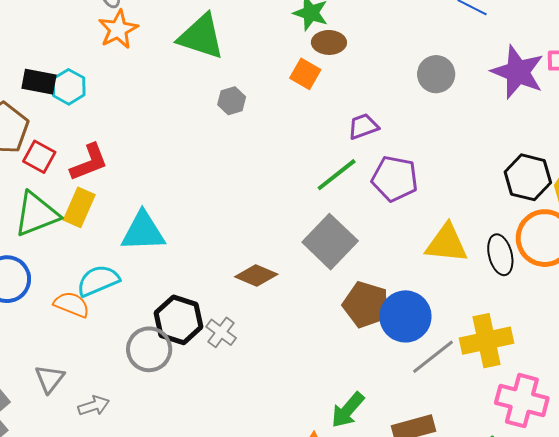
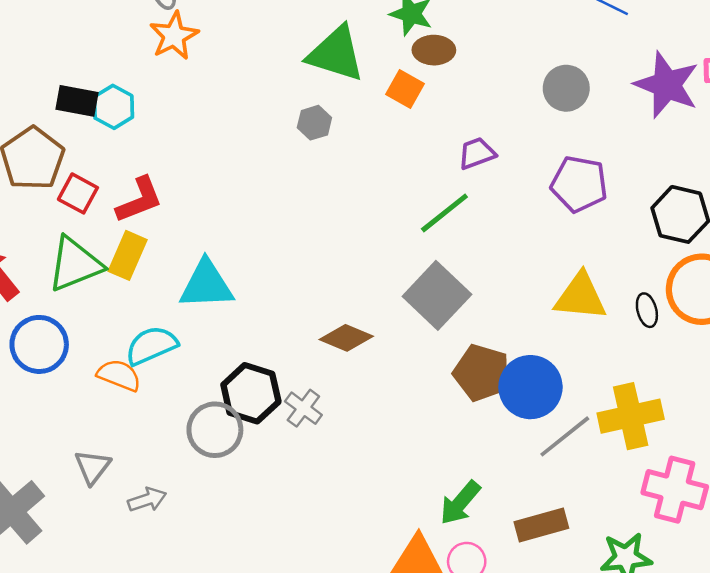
green triangle: (201, 37) -> (336, 54), moved
purple pentagon: (395, 179) -> (579, 184), moved
black ellipse: (500, 255) -> (647, 310), size x0.7

